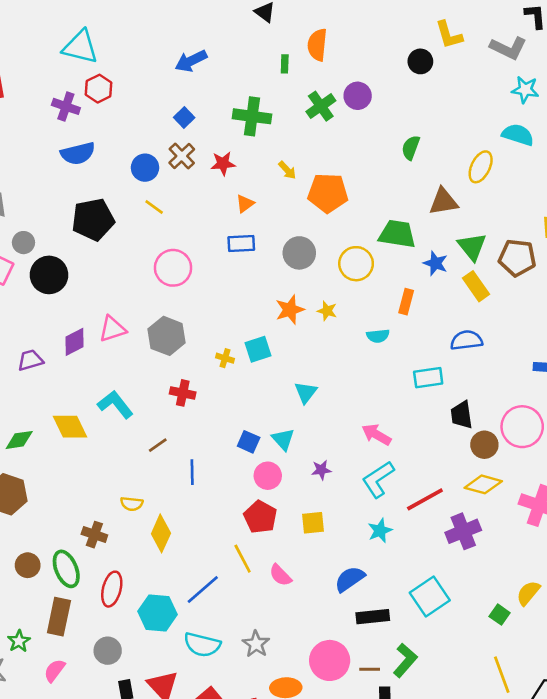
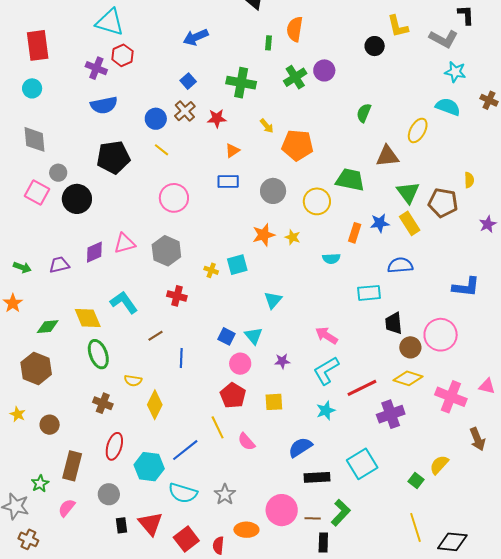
blue star: (435, 263) -> (380, 223), moved, turned -30
green ellipse: (66, 569) -> (98, 354), moved

